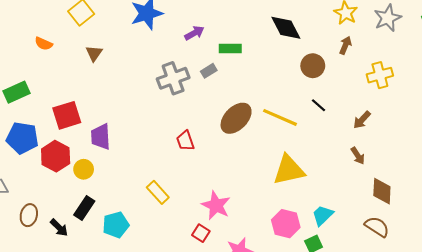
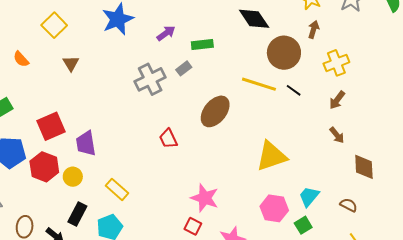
orange semicircle: (44, 44) -> (21, 59), turned 30
brown circle: (313, 66) -> (284, 53), size x1.4
yellow cross: (380, 75) -> (336, 63), moved
yellow line: (280, 117) -> (259, 84), moved
yellow rectangle: (158, 192) -> (117, 189), moved
brown semicircle: (377, 227) -> (349, 205), moved, size x0.7

